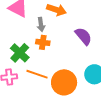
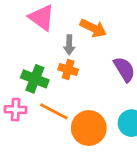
green cross: (20, 53) -> (35, 79), turned -30

